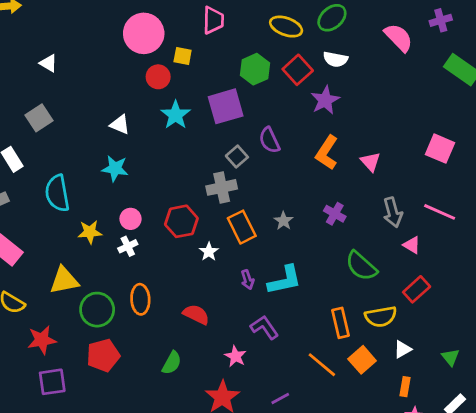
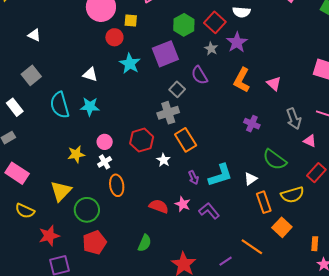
cyan semicircle: (57, 193) -> (60, 105), moved
gray star: (283, 221) -> (211, 49), moved
yellow triangle: (64, 280) -> (61, 191), turned -30
orange ellipse: (140, 299) -> (117, 185), moved
white triangle: (403, 349) -> (251, 179), moved
pink star: (235, 356) -> (183, 204), moved
orange line: (322, 365) -> (252, 247), moved

